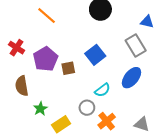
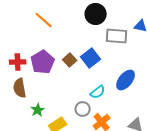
gray rectangle: (136, 46) -> (117, 36), moved, turned -55
red cross: (17, 48) -> (18, 62), moved, turned -35
brown square: (68, 68) -> (70, 60), moved, turned -32

